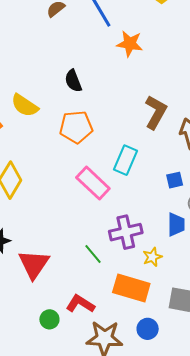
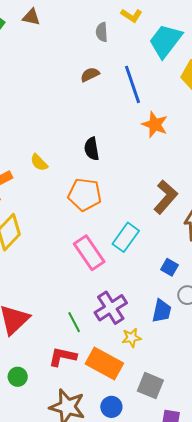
yellow semicircle: (25, 105) -> (39, 162), size x0.7
blue square: (175, 180) -> (170, 267), turned 30
purple cross: (126, 232) -> (111, 308), turned -32
red L-shape: (80, 304) -> (63, 357), moved, turned -32

